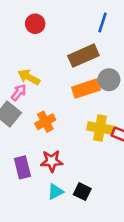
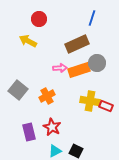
yellow arrow: (29, 77) -> (28, 41), moved
pink arrow: (19, 92) -> (60, 68), moved, turned 48
red star: (52, 161) -> (52, 127), turned 30

